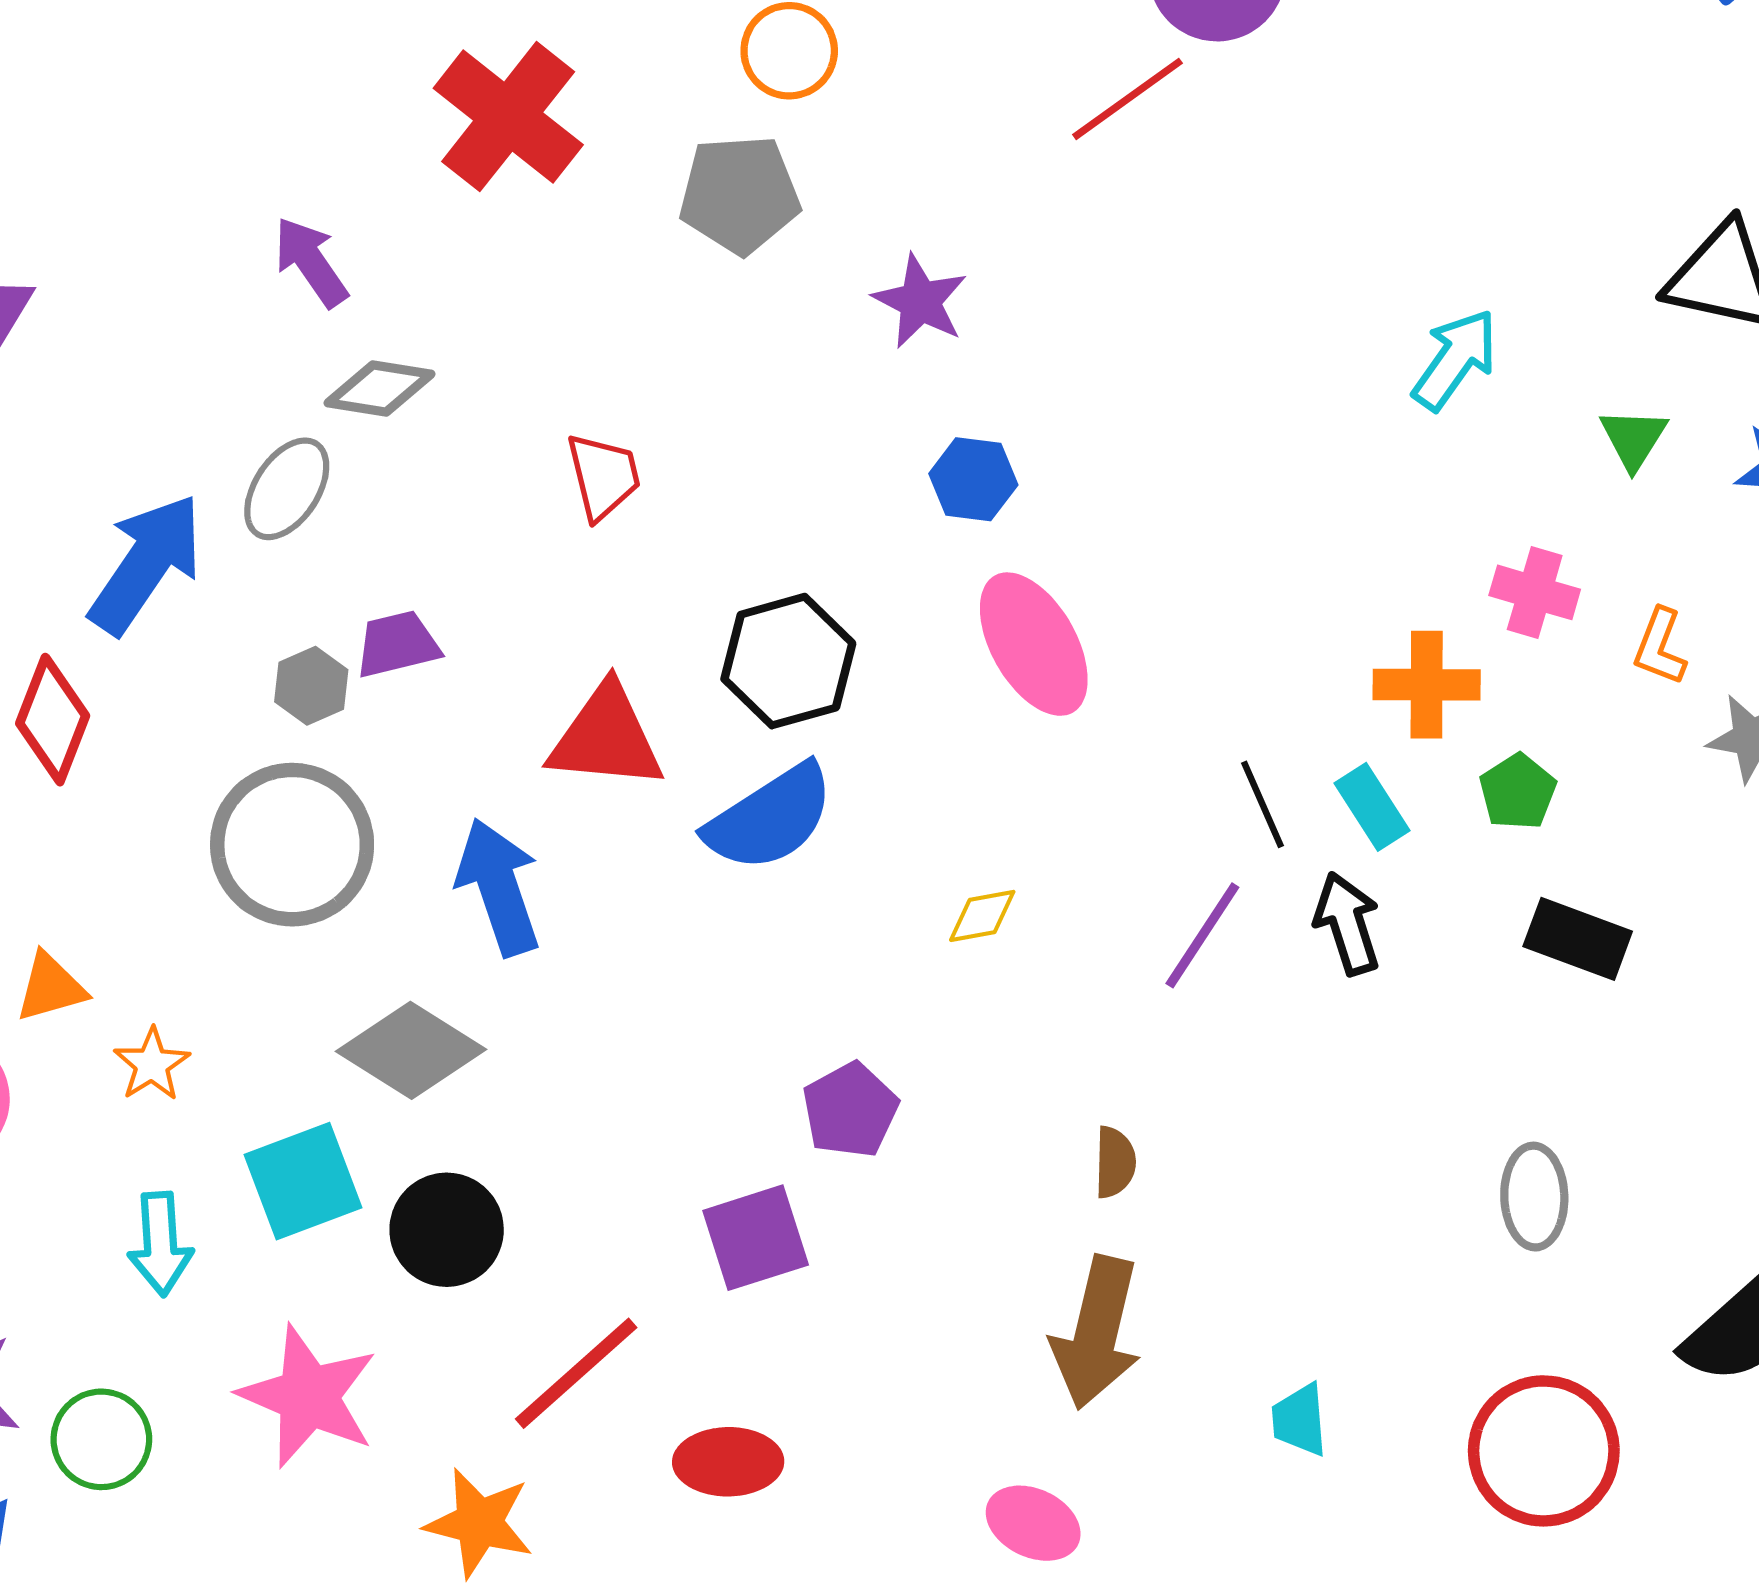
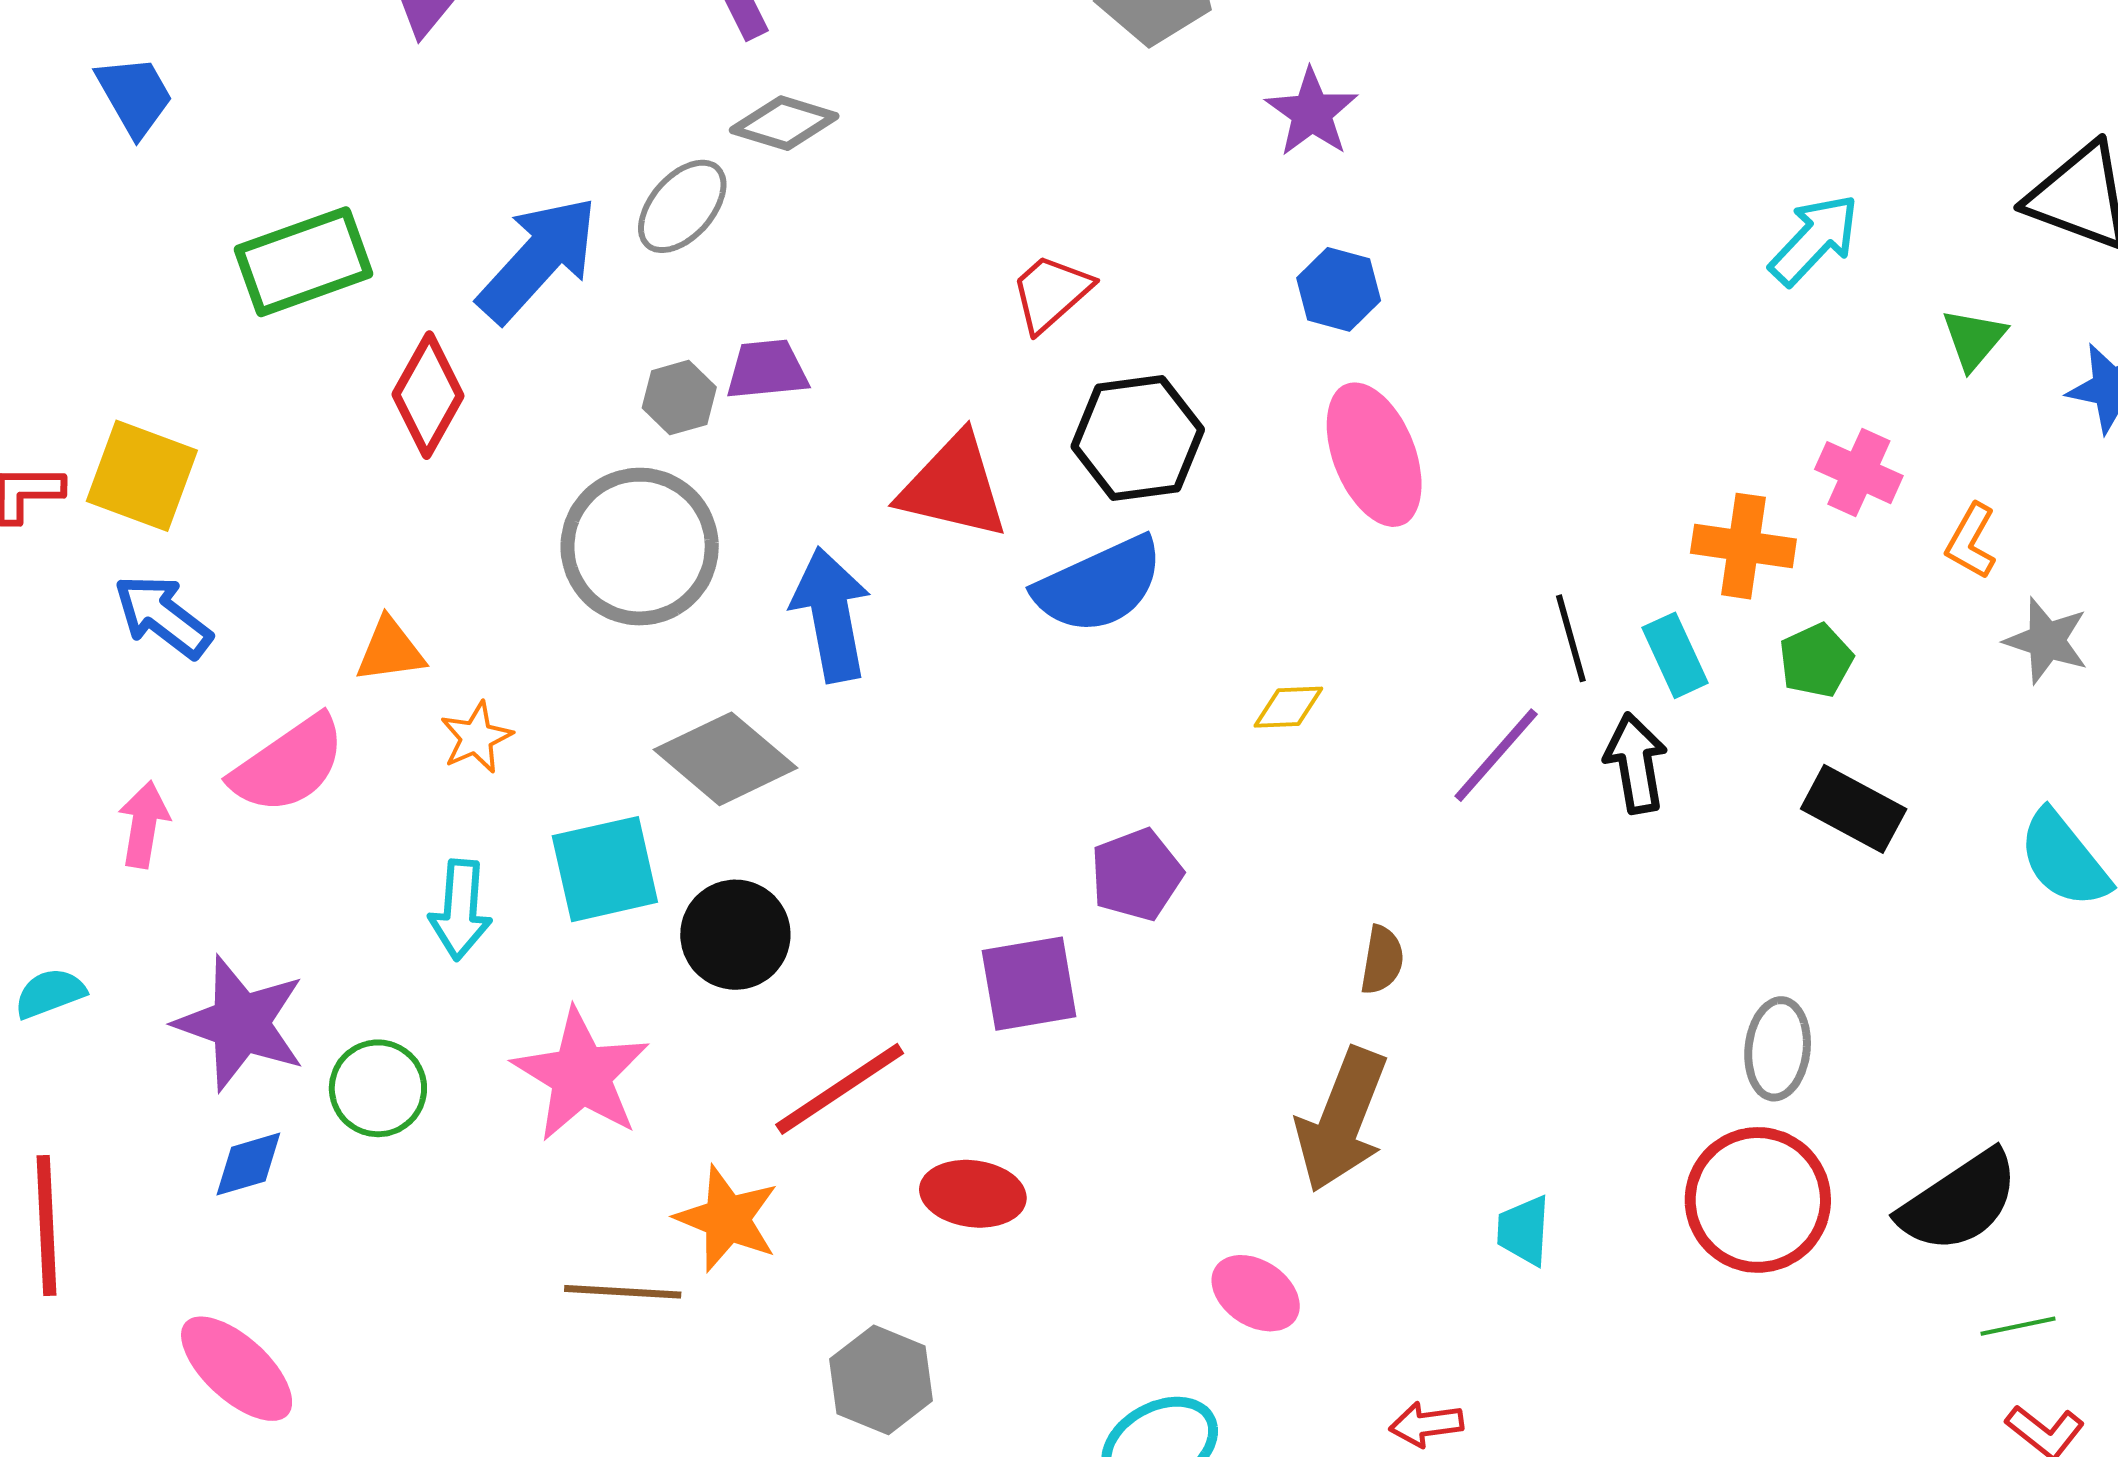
red trapezoid: (603, 476) -> (1051, 293), moved, turned -126
red circle: (1544, 1451) -> (1758, 1200), moved

